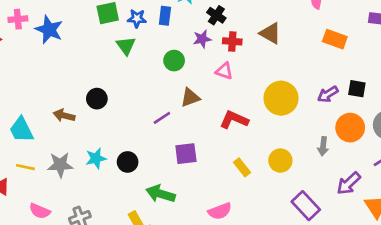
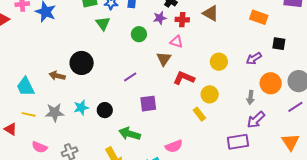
black square: (357, 89) -> (279, 44), moved
brown triangle: (190, 98) -> (164, 59), moved, turned -35
yellow circle: (281, 98) -> (219, 62), size x0.7
black circle: (97, 99) -> (82, 63), size x1.5
yellow circle: (280, 161) -> (210, 94), moved
yellow rectangle: (242, 167) -> (199, 114), moved
purple arrow: (349, 183) -> (256, 120), moved
purple rectangle: (306, 206) -> (238, 142), turned -55

